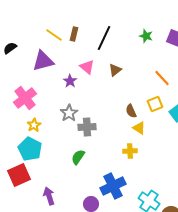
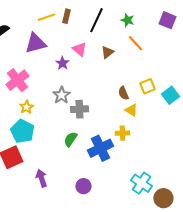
yellow line: (54, 35) -> (46, 17), turned -54
green star: (146, 36) -> (127, 20), moved
orange line: (162, 78) -> (135, 43), moved
blue cross: (113, 186) -> (100, 148), moved

